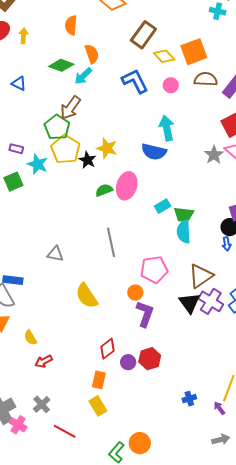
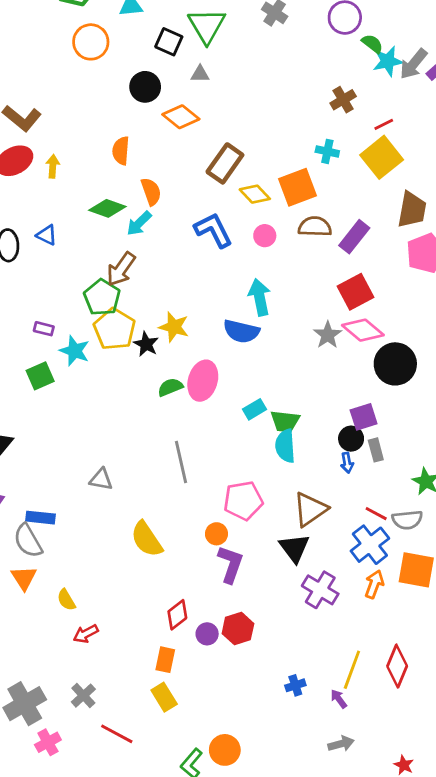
cyan cross: (218, 11) -> (327, 151), moved
purple cross: (211, 301) -> (320, 590), moved
pink cross: (18, 425) -> (48, 742), moved, turned 30

